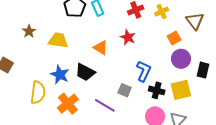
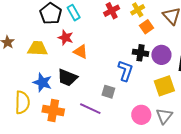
red star: (128, 37) -> (66, 38), moved
orange square: (174, 38) -> (147, 27), moved
black cross: (157, 90) -> (140, 53), moved
orange cross: (68, 104) -> (53, 111), turned -35

